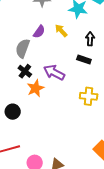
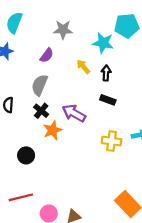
purple semicircle: (39, 32) -> (47, 55), moved
black arrow: (90, 39) -> (106, 73), moved

